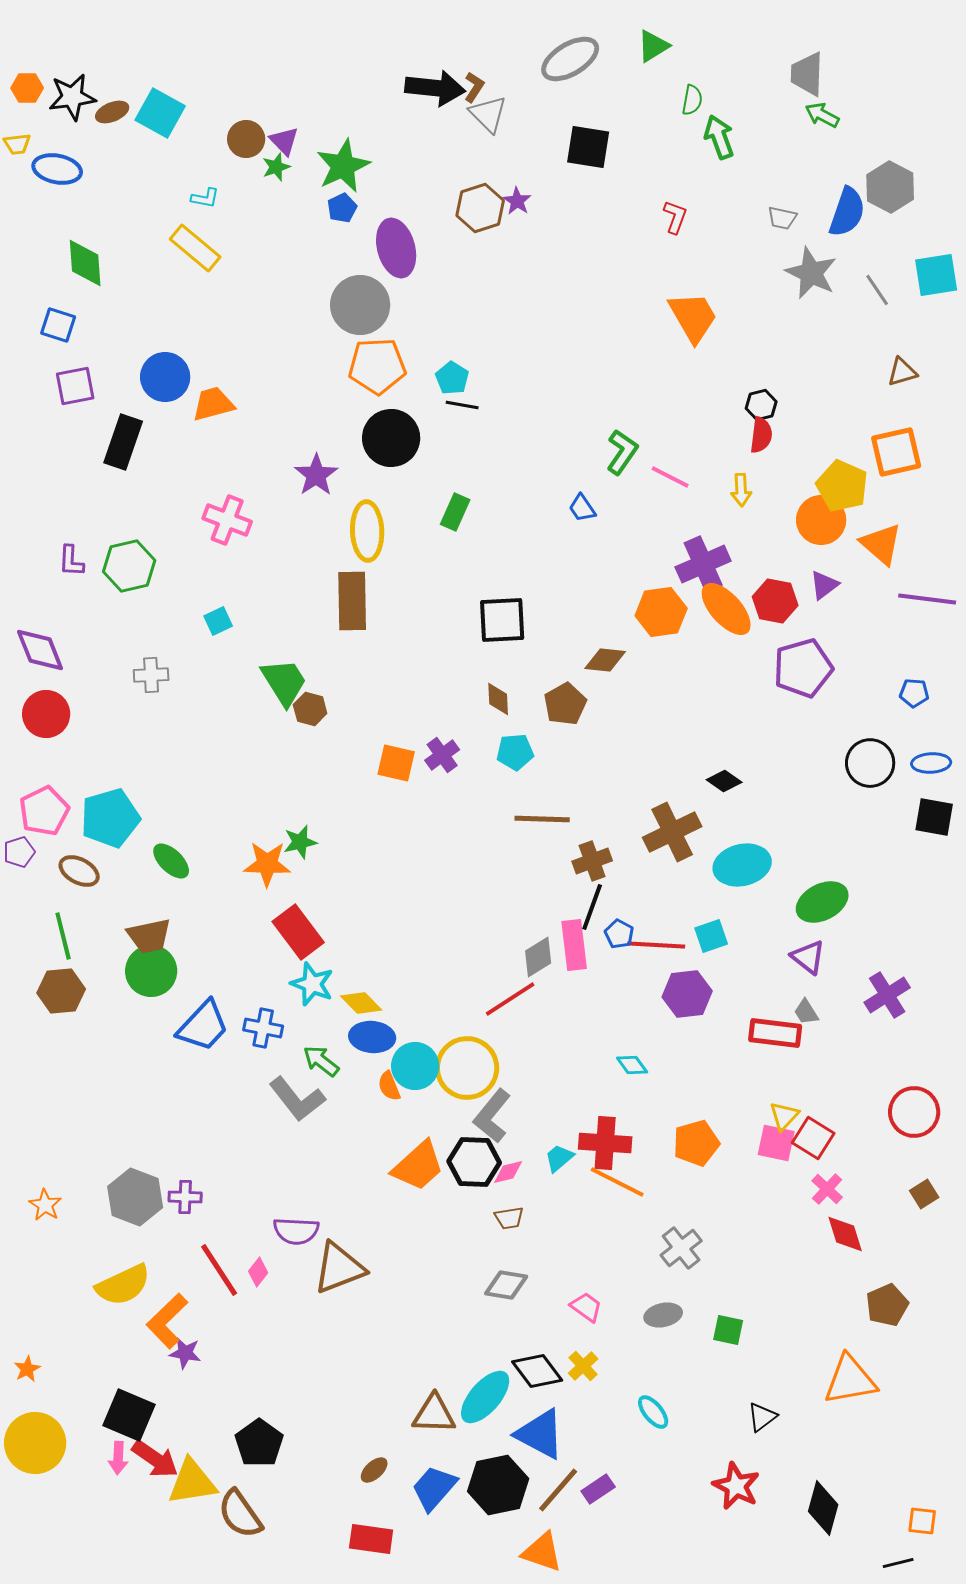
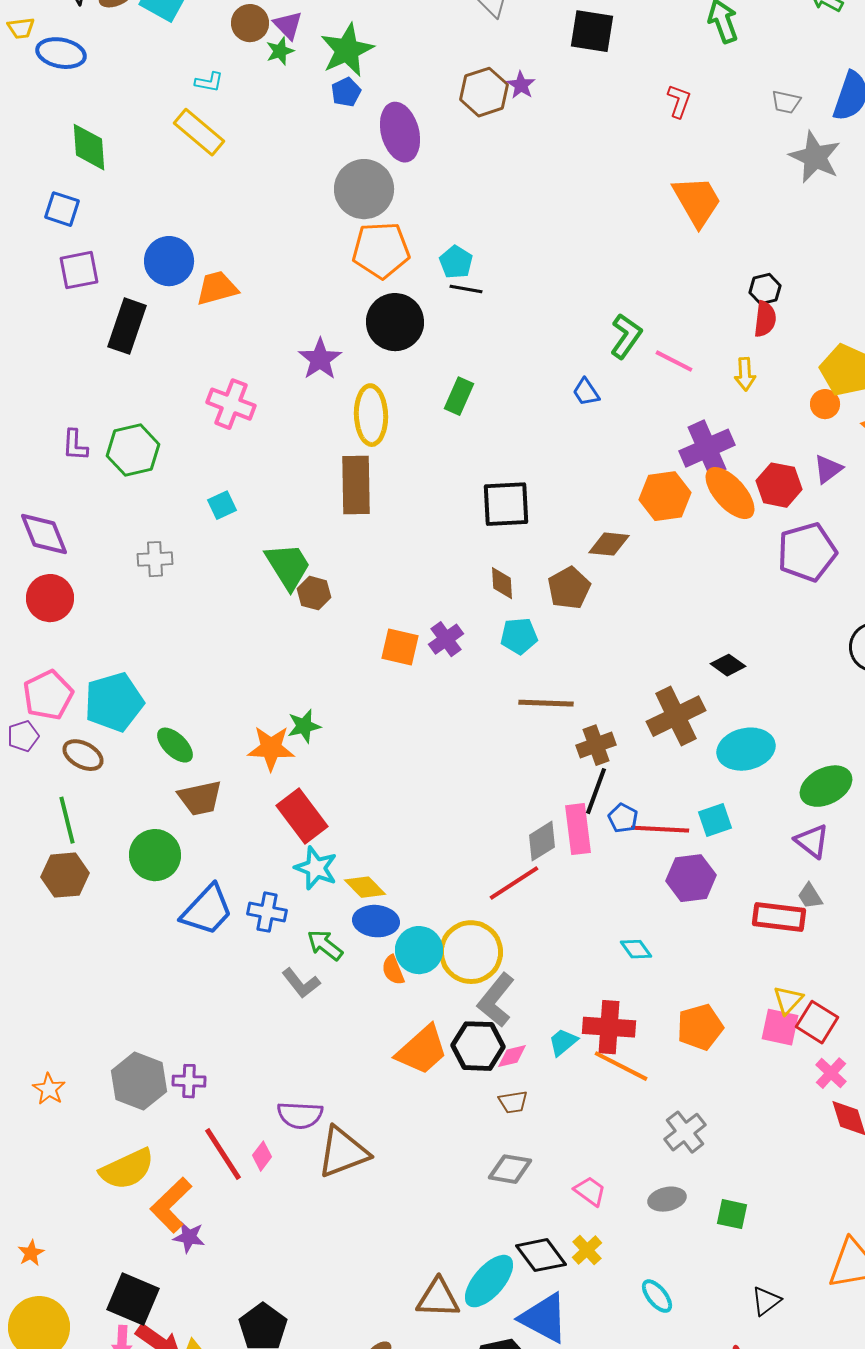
orange circle: (821, 520) -> (825, 404), size x0.6
brown trapezoid: (149, 936) -> (200, 798), moved
gray L-shape: (297, 1099) -> (301, 983), size x0.7

